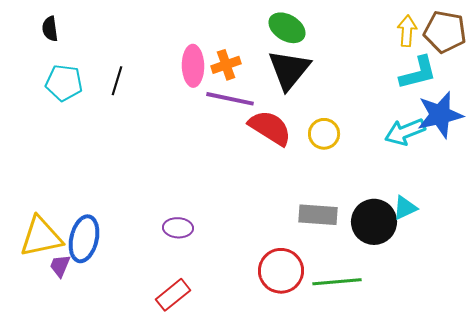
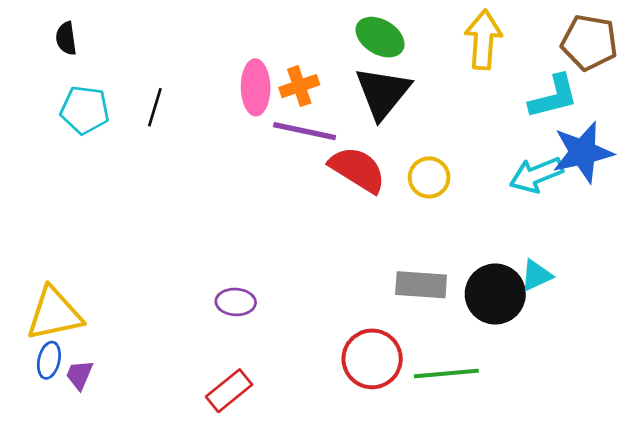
yellow arrow: (407, 31) -> (483, 40), moved, size x1.4
blue ellipse: (84, 239) -> (49, 360), moved, size x0.6
purple trapezoid: (60, 266) -> (79, 375), moved

